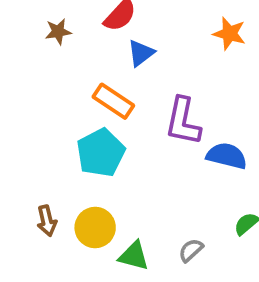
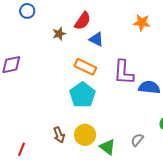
brown star: (58, 32) -> (59, 34), moved
blue triangle: (141, 53) -> (96, 39), turned -49
green triangle: (134, 256) -> (108, 147), turned 30

